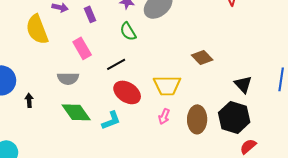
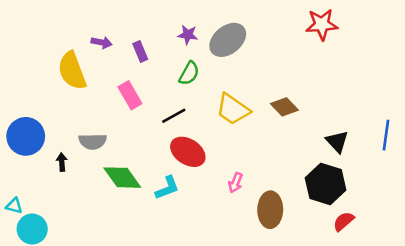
green semicircle: (128, 31) -> (189, 73), turned -120
gray semicircle: (68, 78) -> (93, 142), moved
yellow trapezoid: (167, 85) -> (233, 109), moved, turned 36
brown ellipse: (197, 119) -> (270, 210), moved

